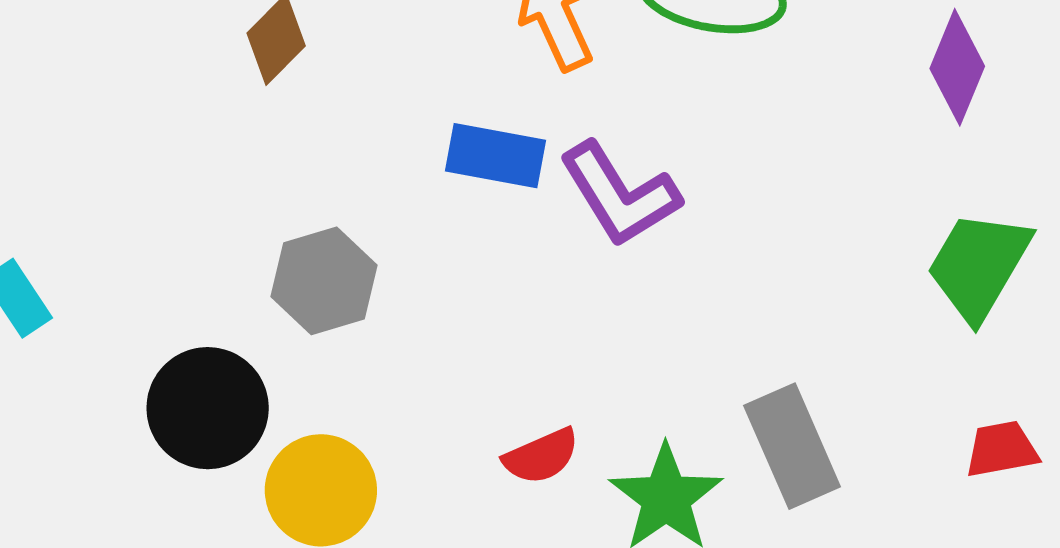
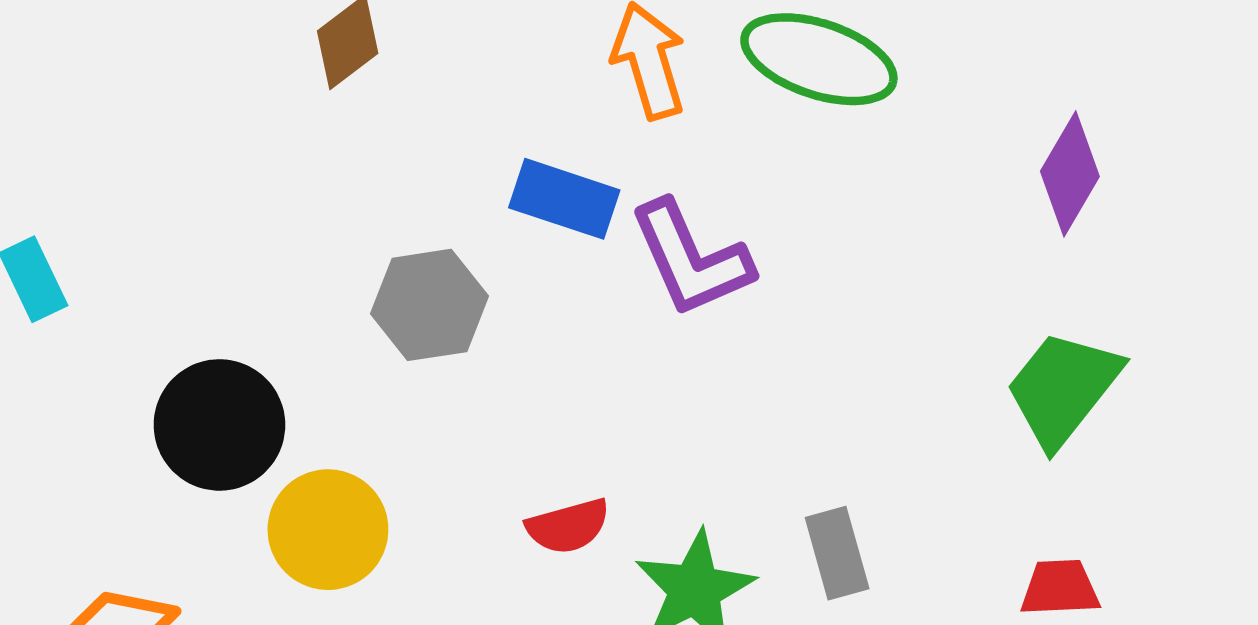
gray hexagon: (324, 281) -> (429, 305), moved
gray rectangle: (792, 446) -> (837, 553), size x0.7

